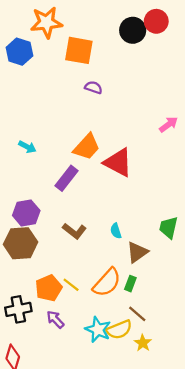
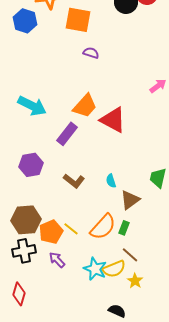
cyan arrow: (27, 147) -> (32, 106), size x1.8
brown hexagon: (21, 243) -> (26, 220), moved

